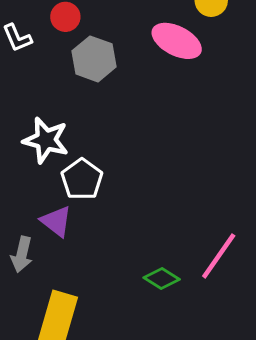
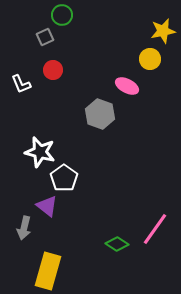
pink ellipse: (177, 41) -> (127, 86), size x0.7
gray hexagon: (94, 59) -> (100, 114), moved

